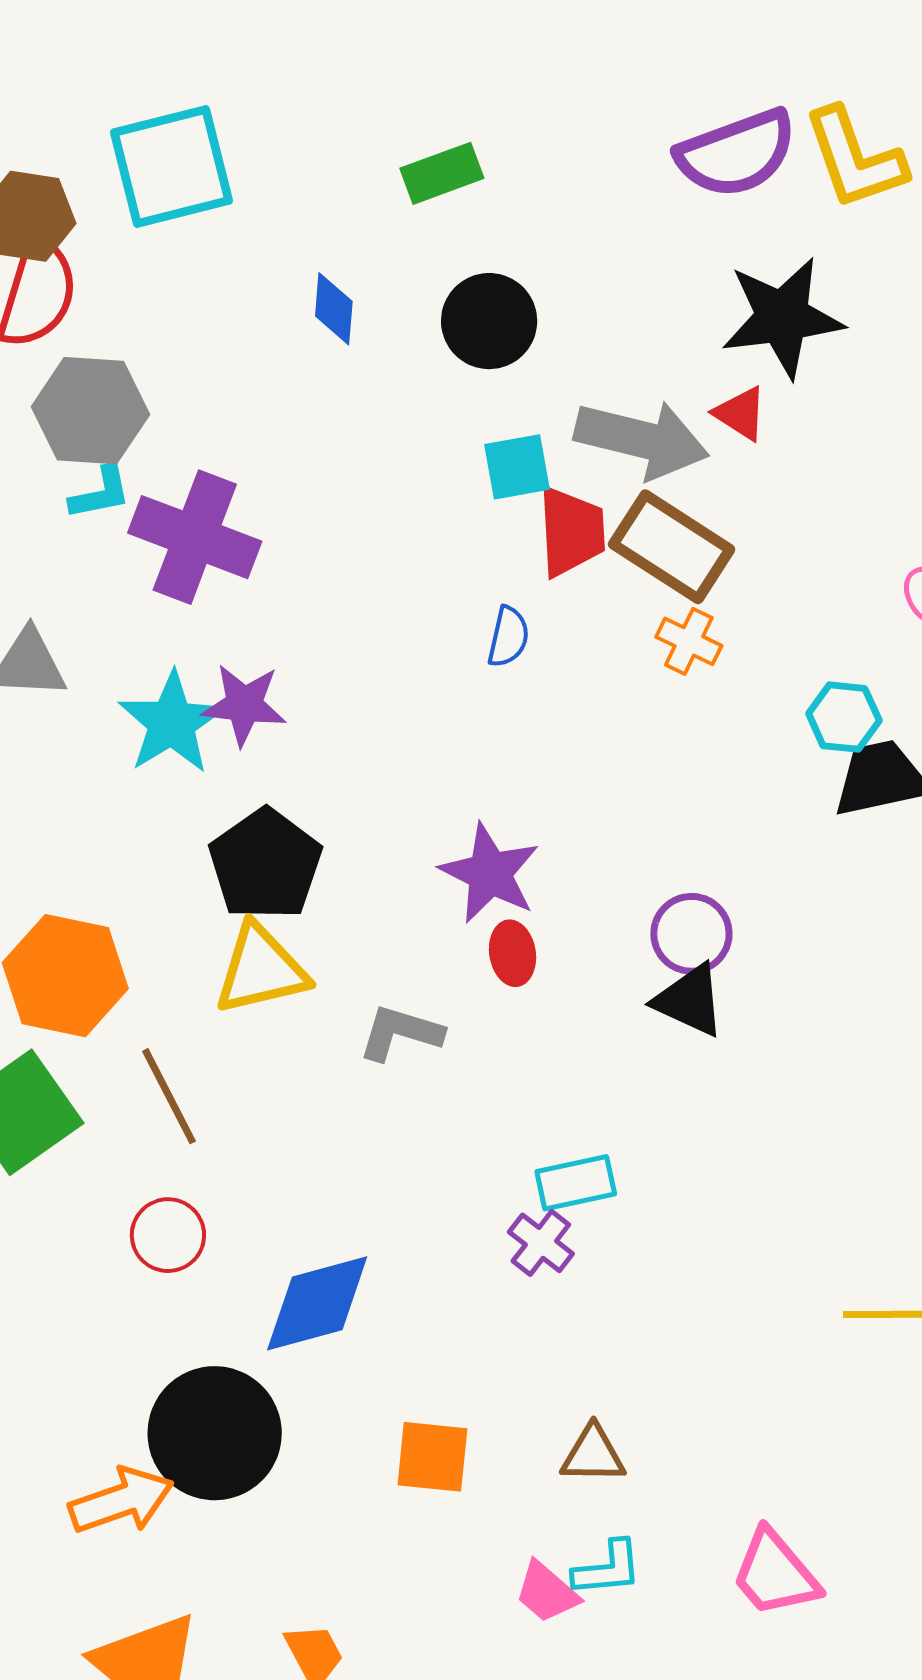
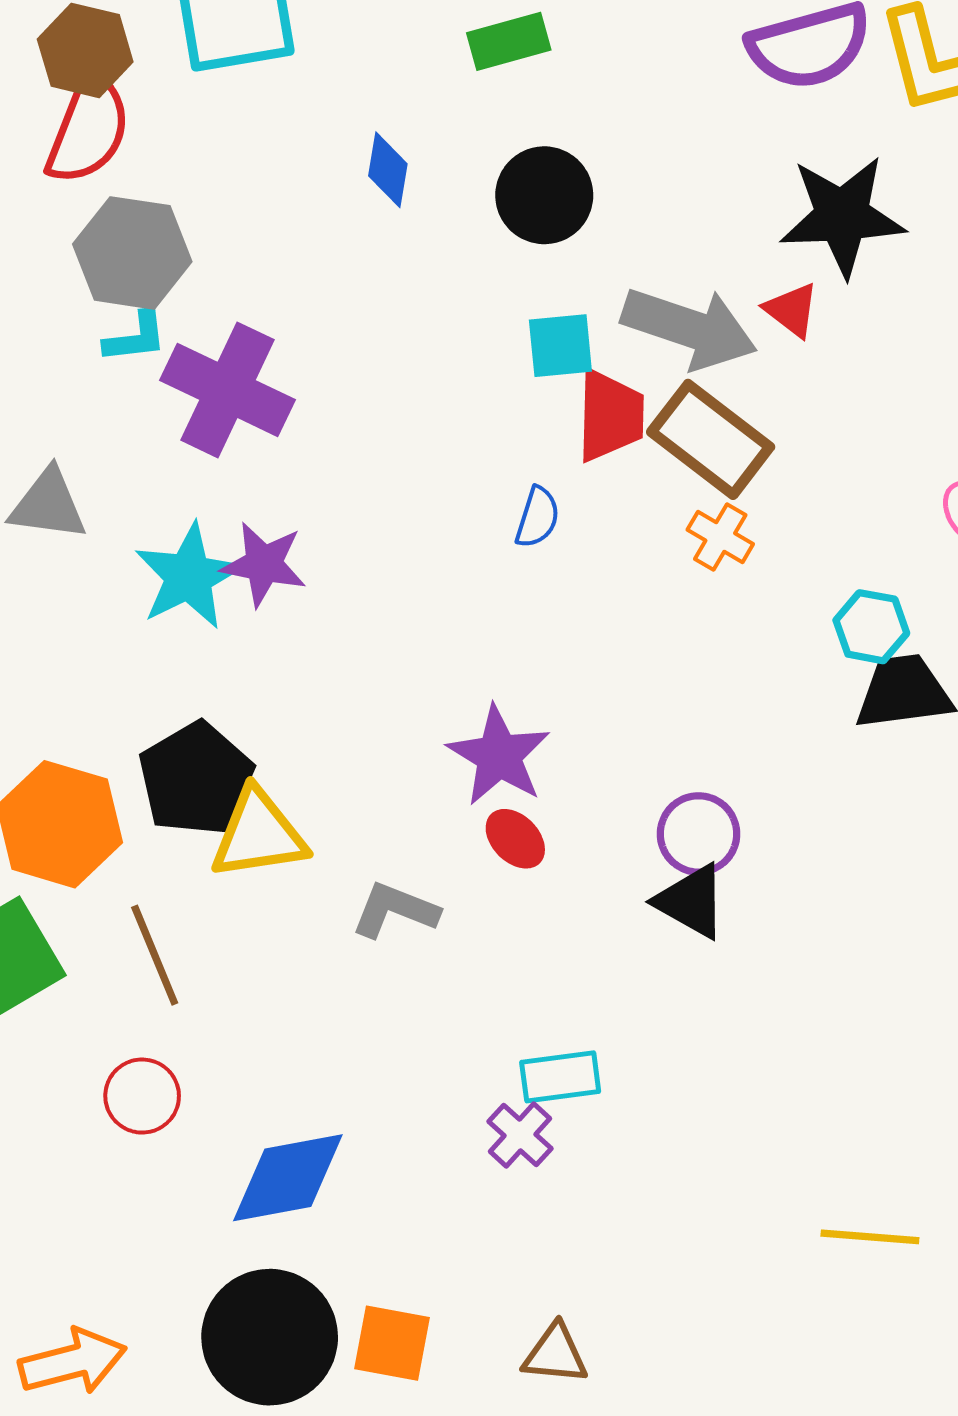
black pentagon: (265, 864) -> (196, 779), moved
red ellipse: (513, 953) -> (515, 839), turned -40
black circle: (215, 1433) -> (270, 1337), moved

